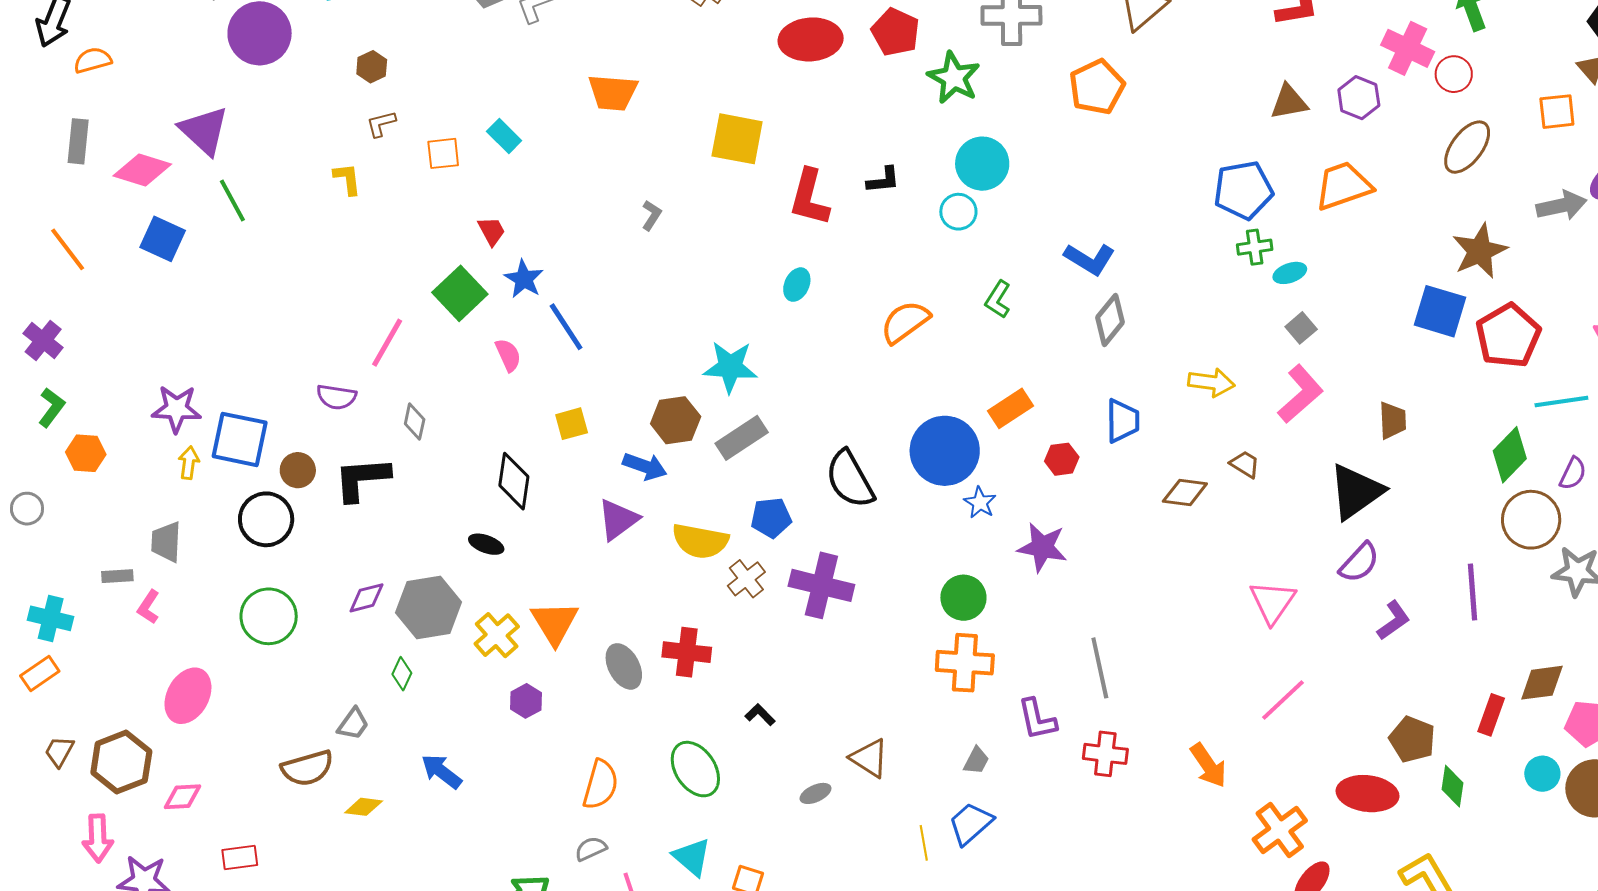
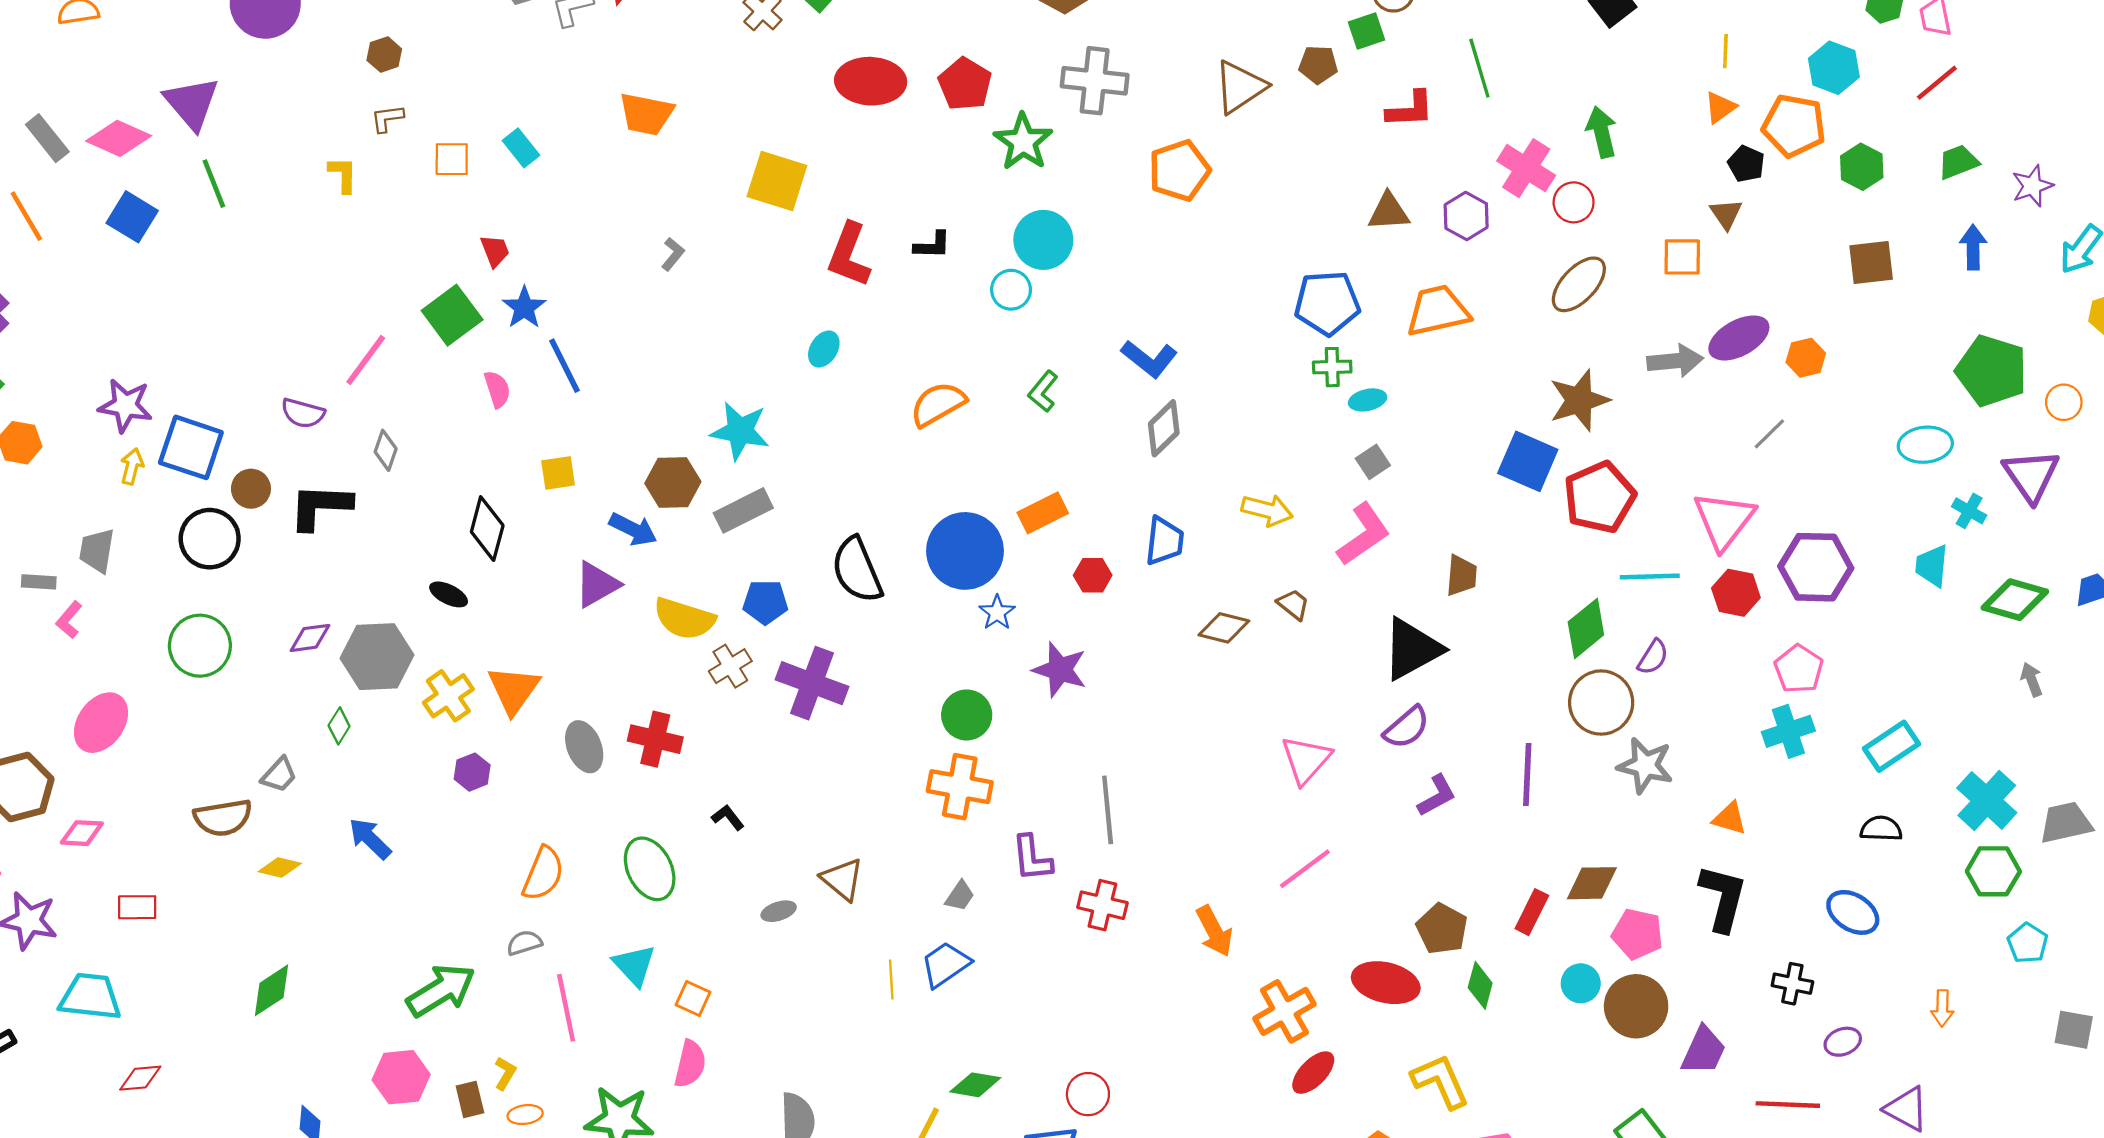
gray rectangle: (78, 141) -> (47, 138), moved, turned -51

